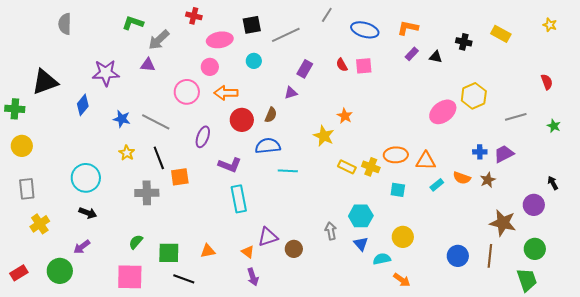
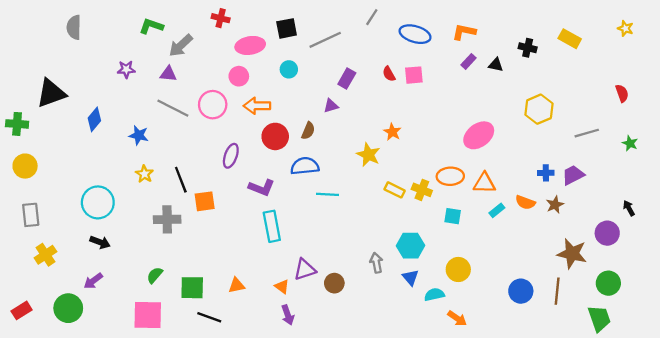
purple star: (106, 73) -> (126, 69), moved, size x0.6
pink ellipse: (443, 112) -> (479, 135), moved
gray line: (156, 122) -> (173, 108), moved

